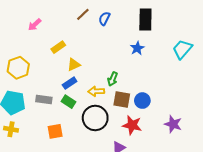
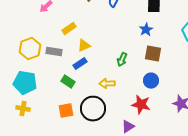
yellow arrow: (96, 91) -> (107, 84), moved
gray rectangle: (44, 100) -> (54, 52), moved
brown square: (122, 100) -> (153, 54), moved
green rectangle: (68, 102) -> (68, 82), moved
black circle: (95, 118) -> (93, 109), moved

